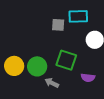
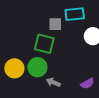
green square: (66, 60) -> (44, 44), moved
purple semicircle: (88, 78) -> (87, 84), moved, turned -32

